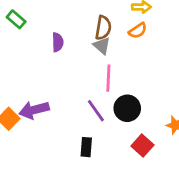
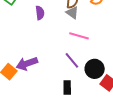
pink line: (108, 78) -> (79, 36), turned -72
black circle: (127, 108) -> (95, 69), moved

